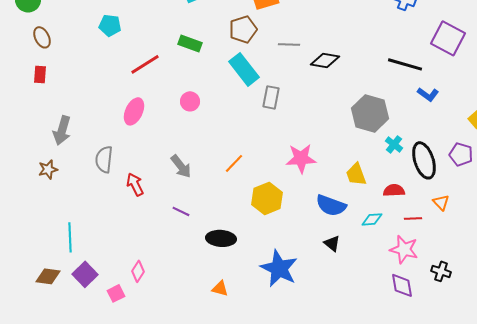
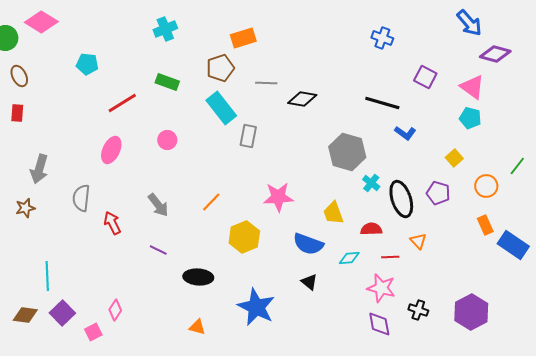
purple square: (448, 38) -> (425, 77), size x0.7

